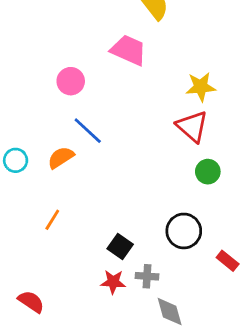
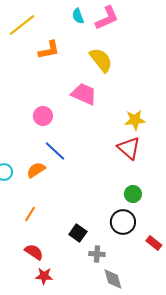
green circle: (208, 172) -> (133, 194), moved
red star: (113, 282) -> (44, 276), moved
red semicircle: (31, 302) -> (34, 252), moved

